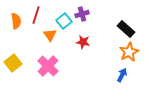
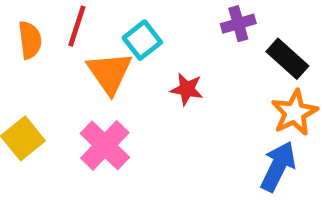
purple cross: (82, 14) -> (238, 24), moved
orange triangle: (50, 35) -> (110, 73), size x1.5
blue arrow: (122, 75) -> (278, 166), size x1.5

